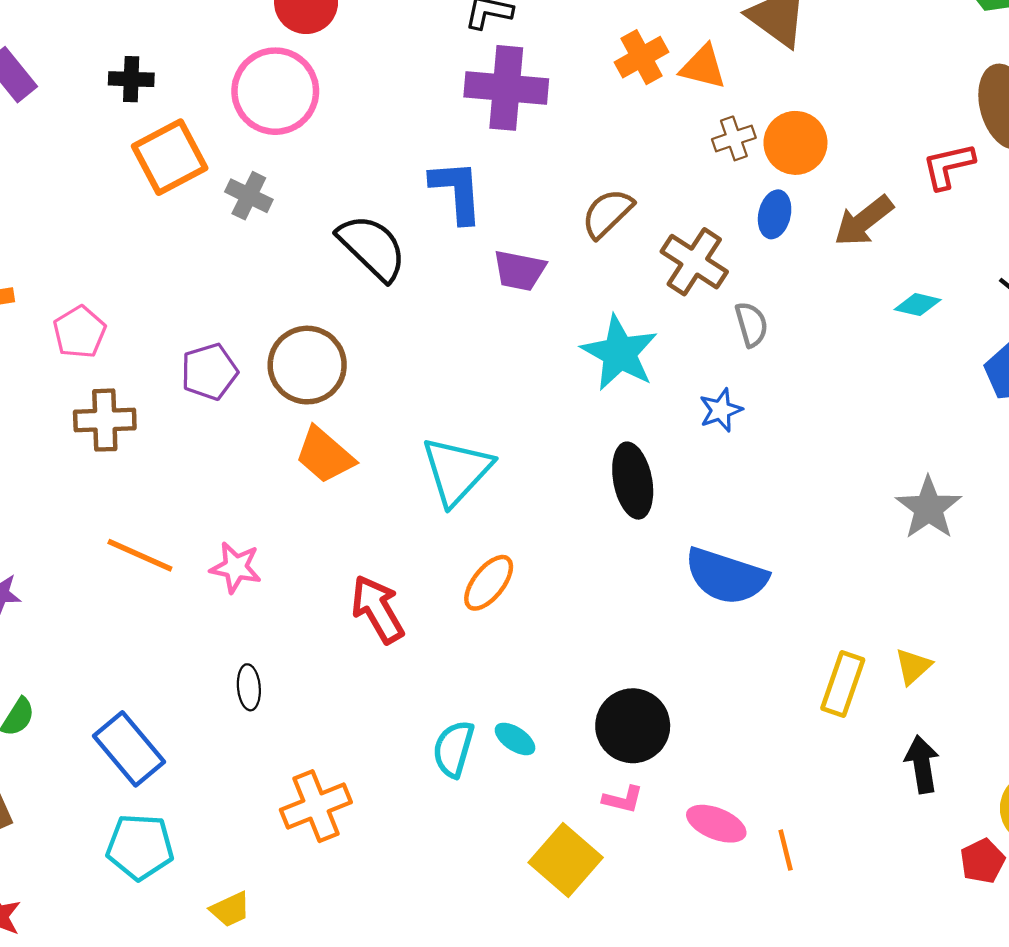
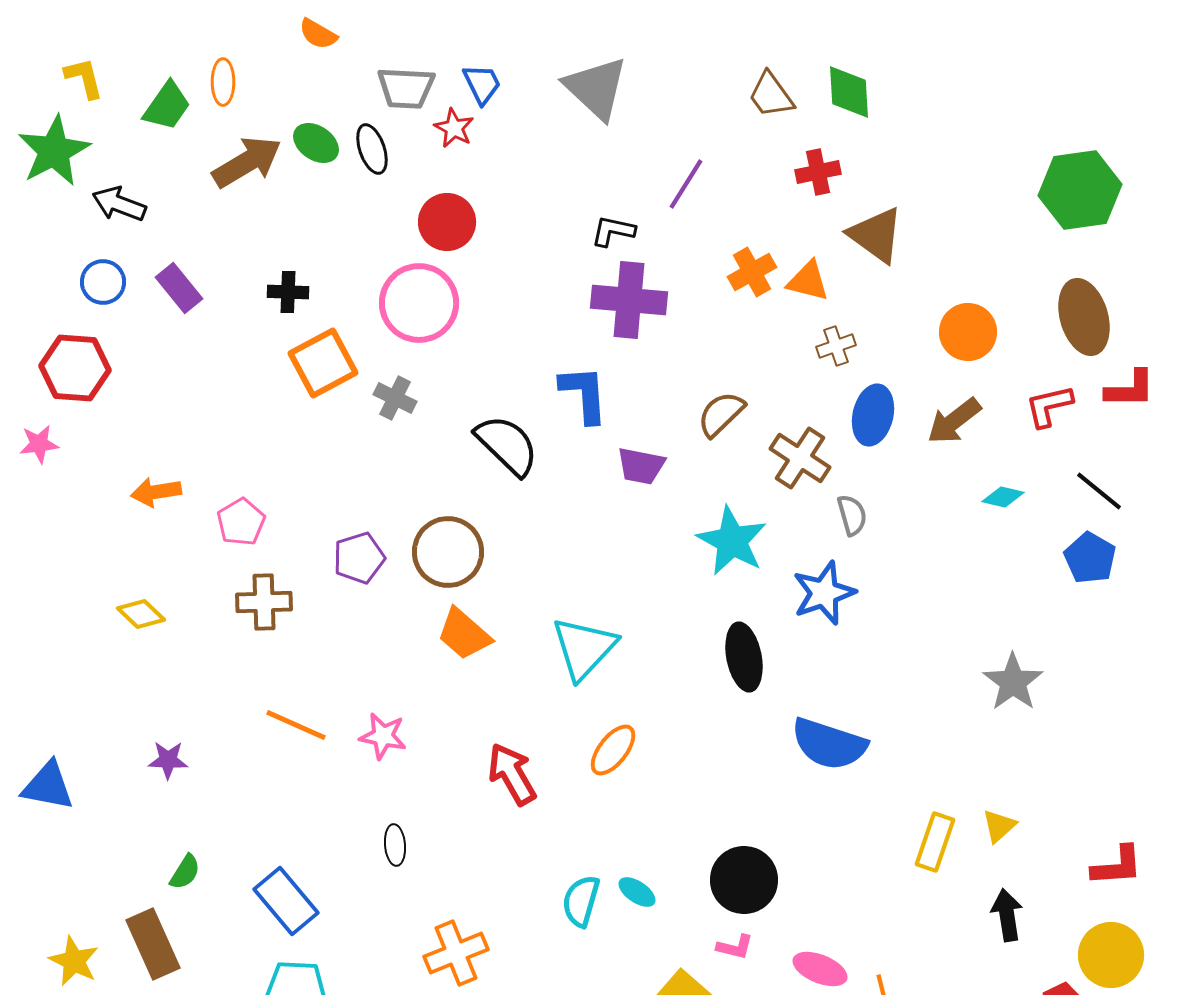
orange circle: (795, 143) -> (968, 332), moved
red L-shape: (948, 166) -> (1049, 406), moved
blue ellipse: (775, 214) -> (873, 415), size x1.4
blue star: (721, 410) -> (824, 593), size x1.6

